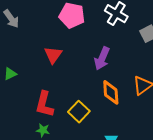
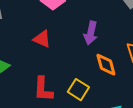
red triangle: (53, 55) -> (42, 39), turned -30

